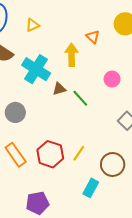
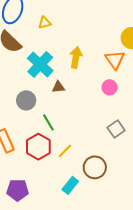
orange triangle: (93, 37) -> (115, 60), moved, size x1.5
green line: (80, 98) -> (48, 122), moved
gray circle: (15, 112) -> (26, 100), moved

